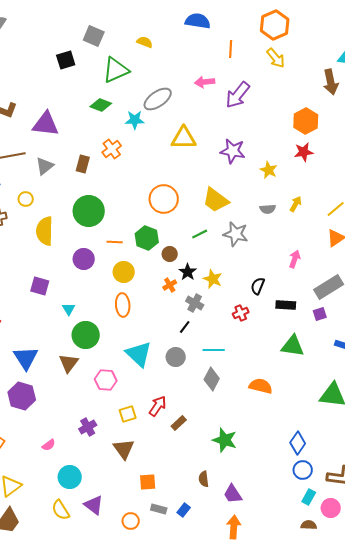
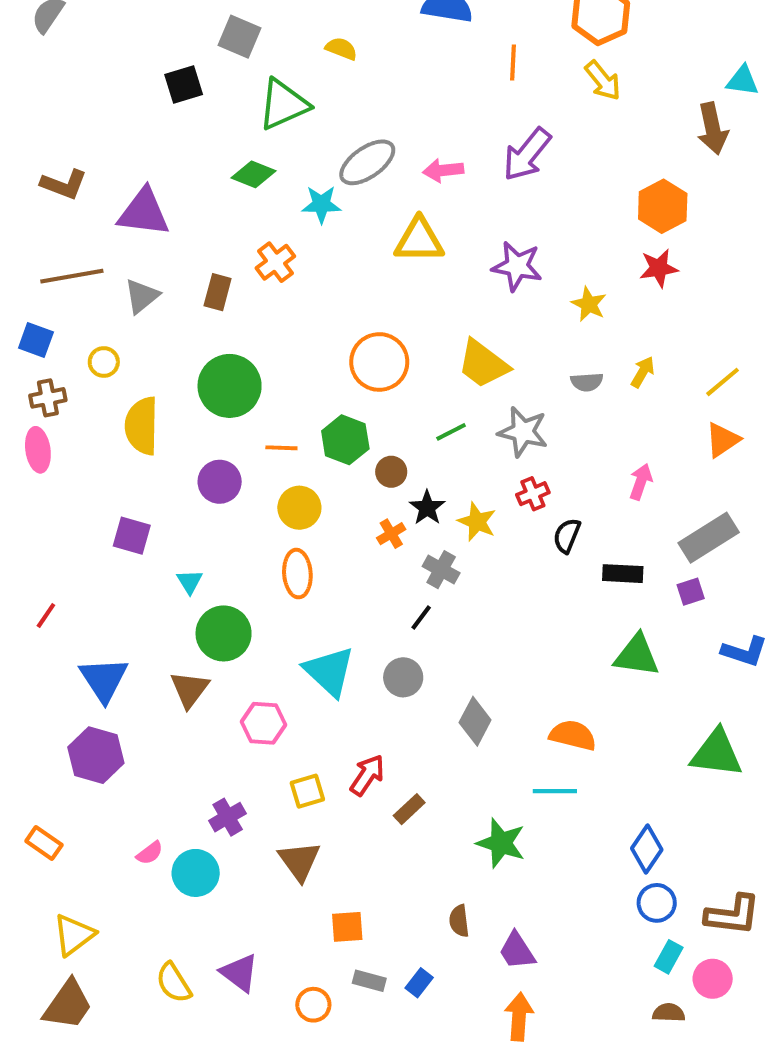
pink arrow: (205, 82) -> (443, 170), moved
red cross: (241, 313) -> (533, 494), moved
cyan line: (214, 350) -> (555, 791), moved
cyan circle: (70, 477) -> (196, 873), moved

